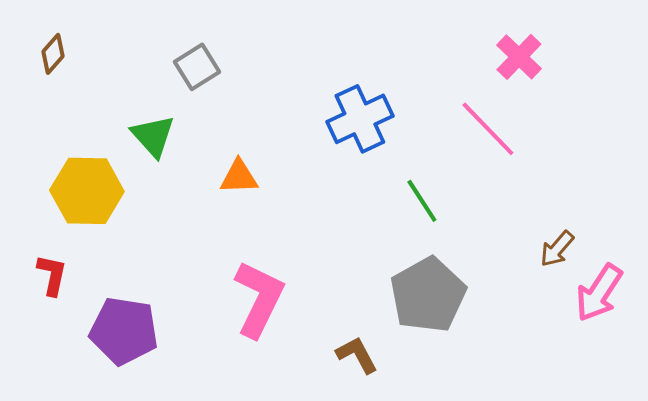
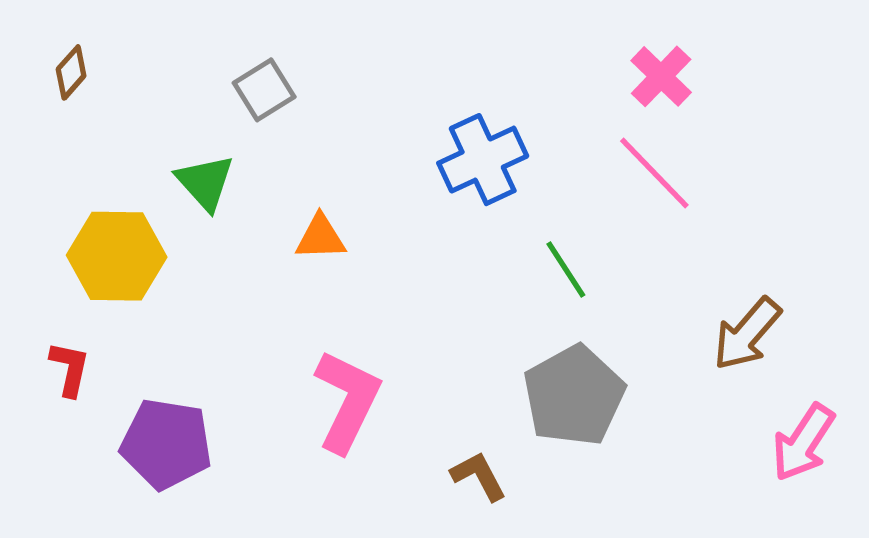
pink cross: (519, 57) -> (661, 76), moved
brown arrow: (557, 249) -> (747, 334), size x1.5
pink arrow: (599, 293) -> (803, 442), moved

